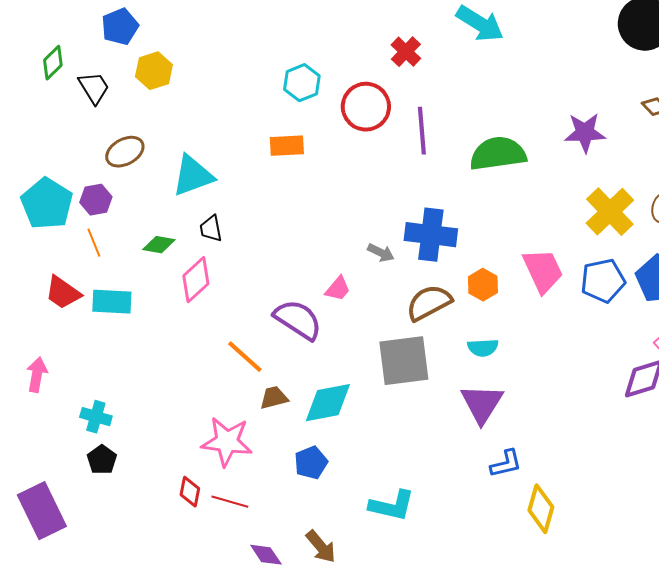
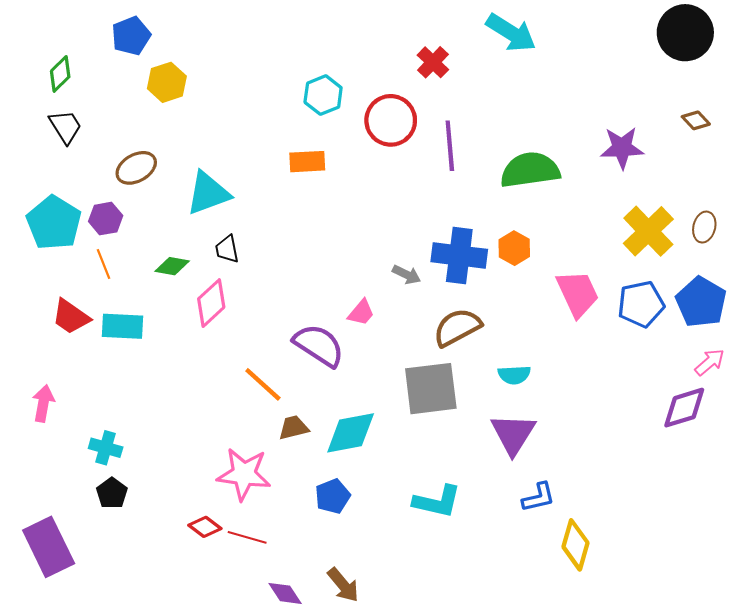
black trapezoid: (94, 88) -> (65, 127), moved
orange hexagon: (483, 285) -> (514, 248), moved
red diamond: (190, 492) -> (205, 527), turned -64
cyan L-shape: (392, 506) -> (437, 502), moved

